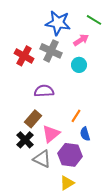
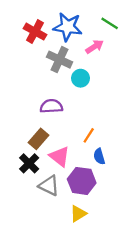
red cross: (24, 56) -> (35, 32), moved
cyan circle: (79, 65) -> (81, 78), moved
pink triangle: (51, 134) -> (59, 156), turned -42

